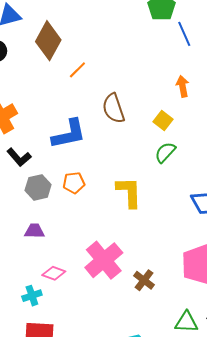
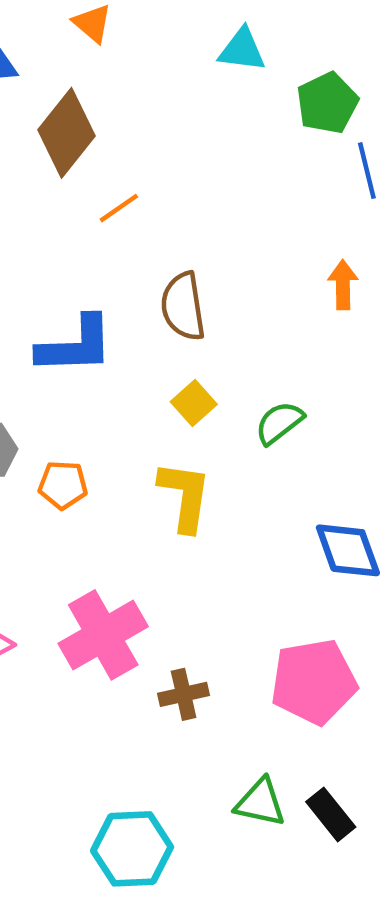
yellow square: (163, 120) -> (194, 403), moved
orange pentagon: (74, 183) -> (63, 485), moved
brown cross: (144, 280) -> (184, 694), turned 30

